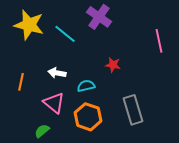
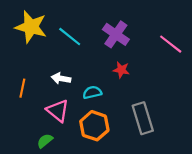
purple cross: (99, 17) -> (116, 34), moved
pink line: (159, 41) -> (171, 44), turned -40

